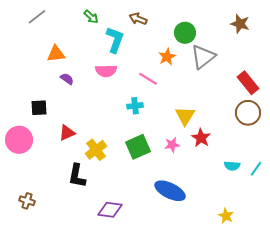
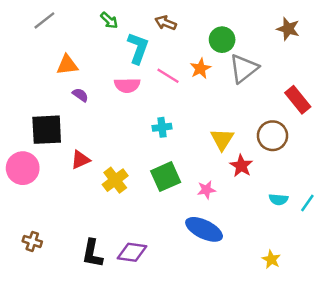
pink line: (148, 79) -> (168, 76), moved
black square: (39, 108) -> (47, 130), size x1.6
brown circle: (248, 113) -> (272, 136), moved
pink star: (172, 145) -> (206, 190), moved
black L-shape: (77, 176) -> (92, 253), moved

